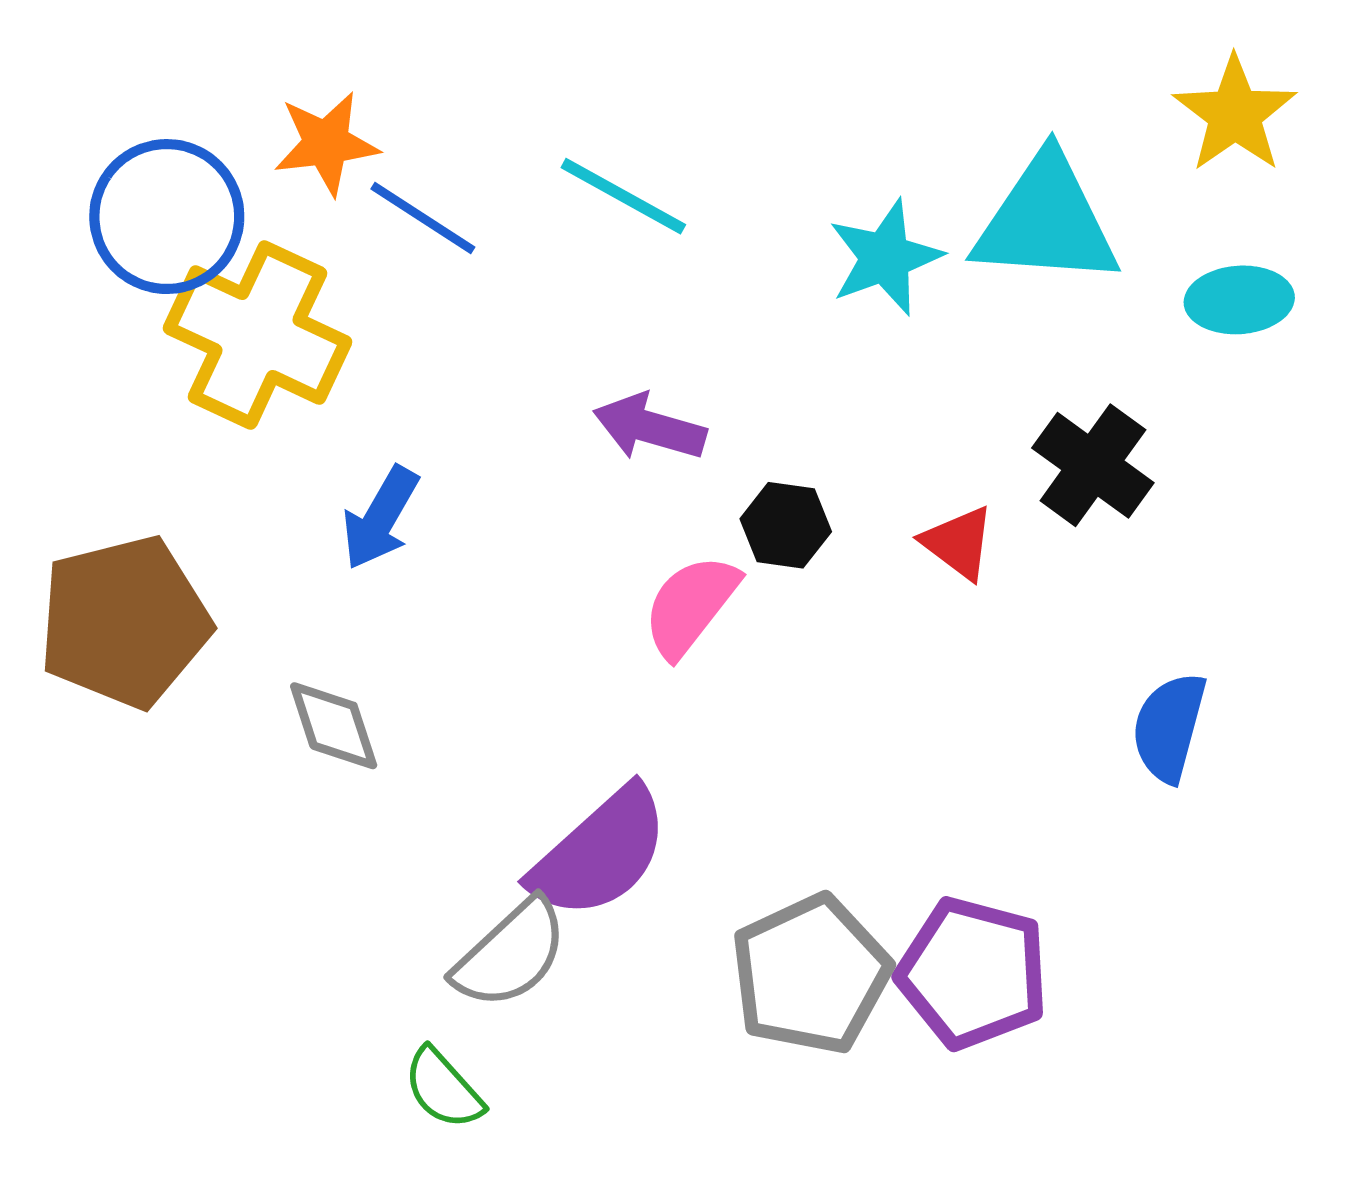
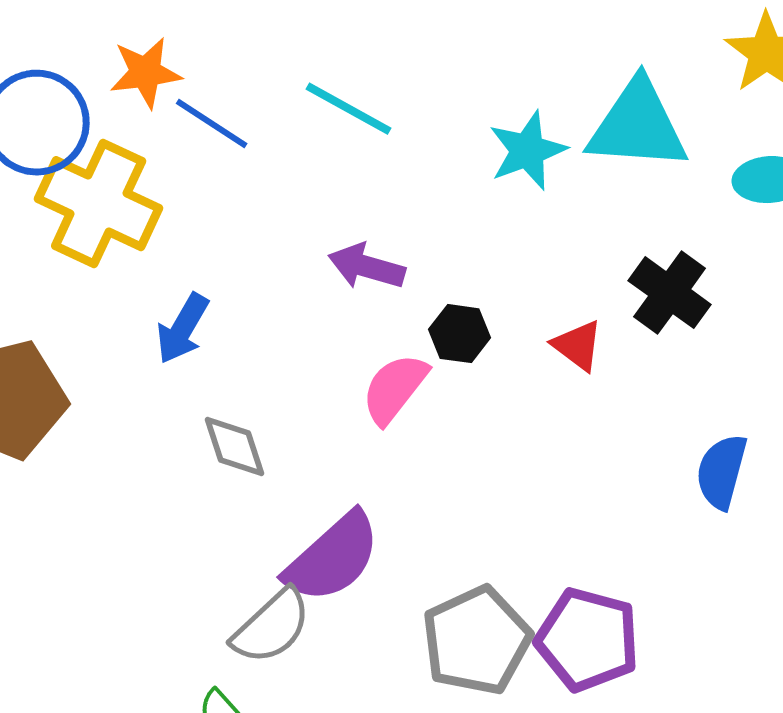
gray diamond: (334, 726) -> (235, 447), moved

